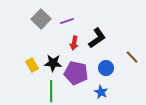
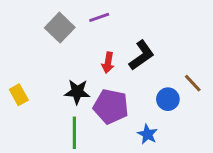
purple line: (67, 21) -> (99, 17), moved
yellow rectangle: (32, 65) -> (19, 95), moved
blue circle: (106, 68) -> (168, 99), moved

